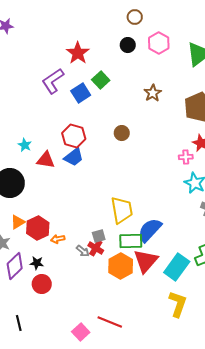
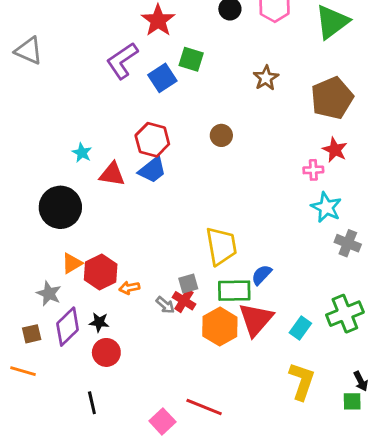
green square: (101, 80) -> (191, 59), turned -30
blue semicircle: (150, 230) -> (262, 275), size x0.6
cyan rectangle: (177, 267) -> (300, 328), size x0.6
black line: (19, 323) -> (92, 403), moved

